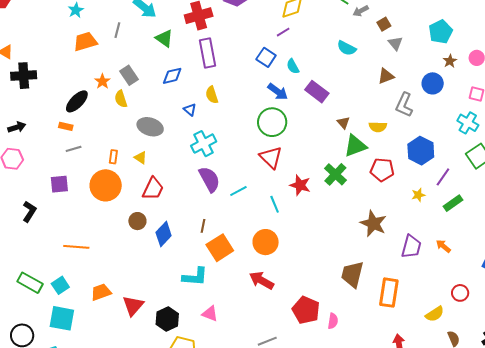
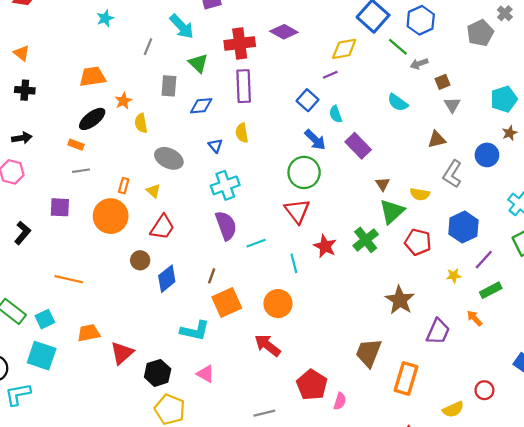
orange trapezoid: (85, 42) -> (93, 77), moved
gray rectangle: (129, 75) -> (169, 86), moved, turned 30
black cross: (24, 76) -> (25, 90), moved, size x0.7
green triangle: (355, 146) -> (392, 211), turned -30
orange arrow: (443, 246) -> (474, 318), moved

